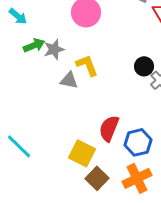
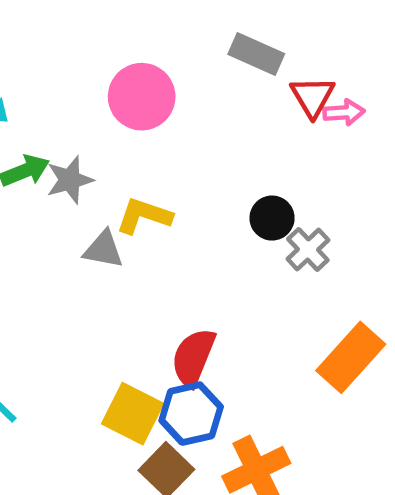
yellow L-shape: (87, 65) -> (144, 216), turned -50
blue hexagon: (138, 142) -> (191, 414), moved

